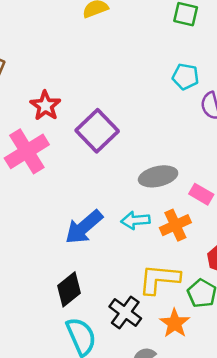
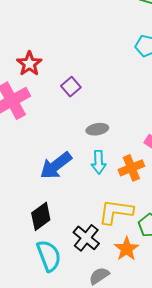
purple square: (97, 131) -> (71, 87), size x0.6
gray ellipse: (158, 176) -> (97, 129), moved, size x0.7
cyan arrow: (135, 220) -> (99, 162), turned -90

